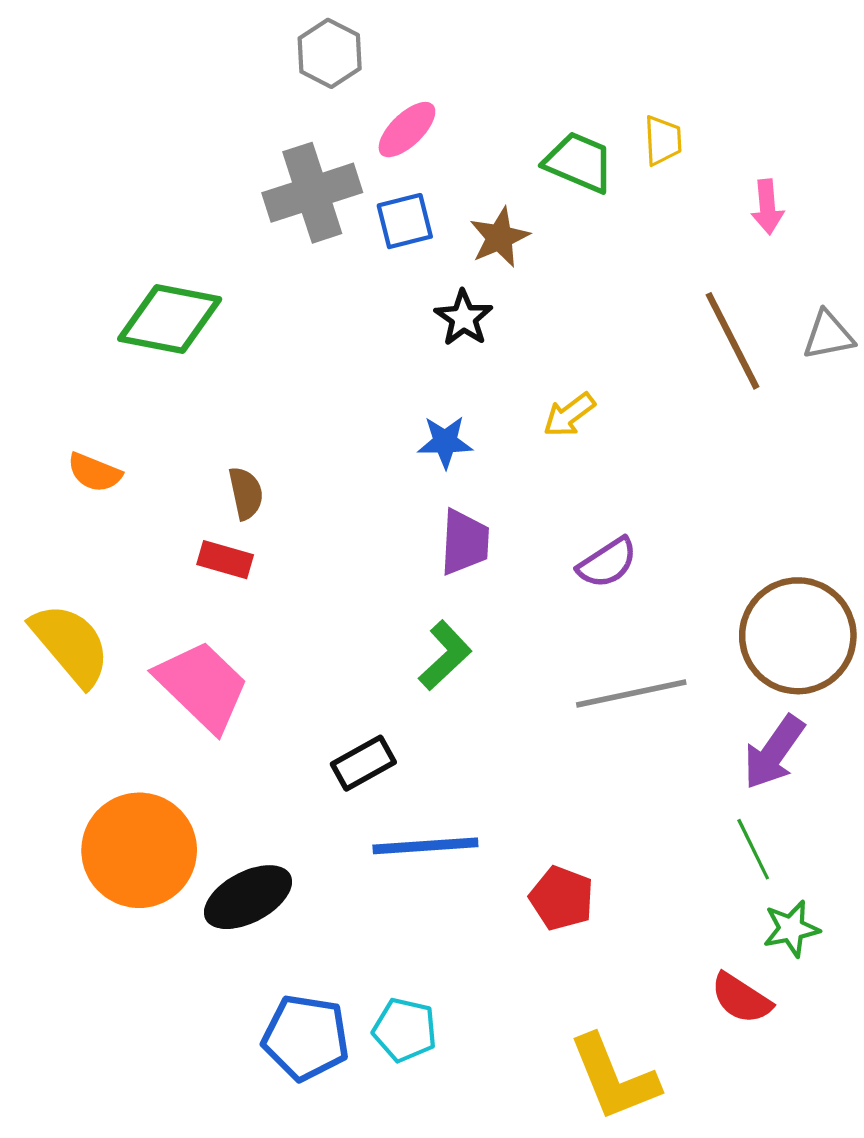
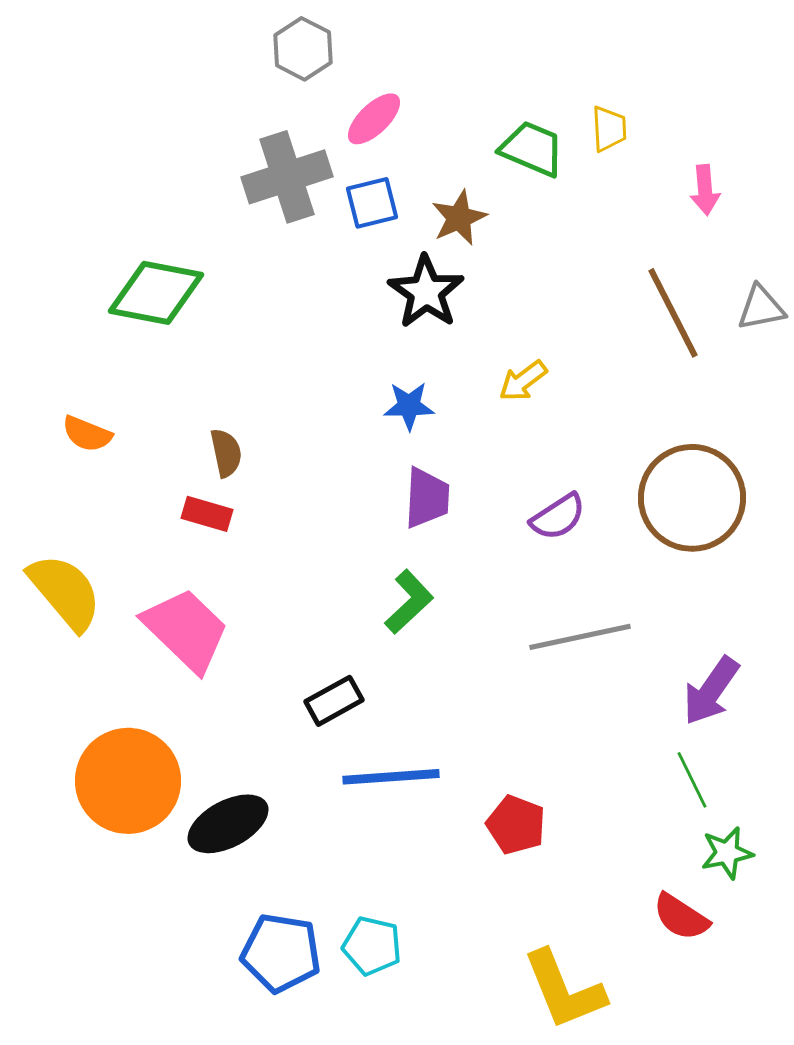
black star: (464, 318) -> (426, 292), size x1.4
brown circle: (798, 636) -> (692, 498), moved

